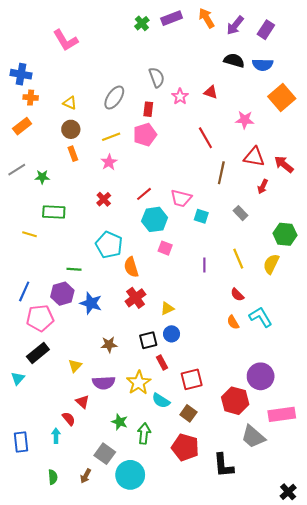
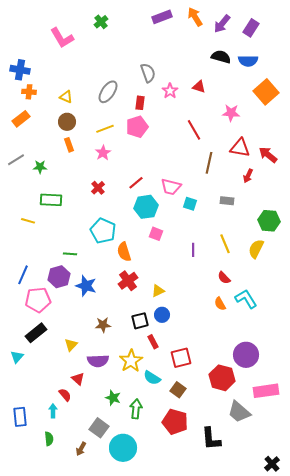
green cross: (142, 23) -> (101, 22), moved
gray rectangle: (240, 213) -> (227, 201), turned -40
green semicircle: (53, 477) -> (49, 439), moved

